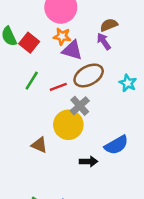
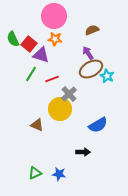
purple arrow: (104, 41) -> (88, 53), moved
purple triangle: (72, 50) -> (41, 55), moved
brown ellipse: (89, 75) -> (91, 69), moved
black arrow: (89, 161) -> (83, 152), moved

